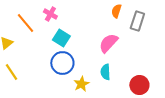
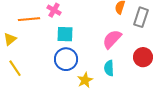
orange line: (25, 23) -> (29, 19), turned -55
cyan square: (61, 38) -> (65, 34), turned -30
red circle: (139, 85) -> (143, 57), moved

